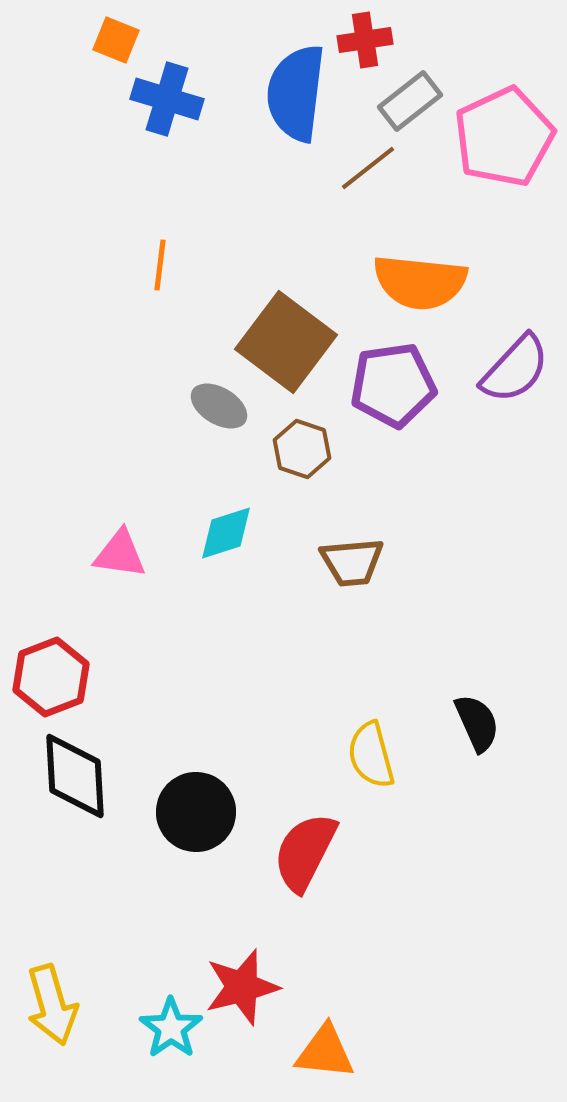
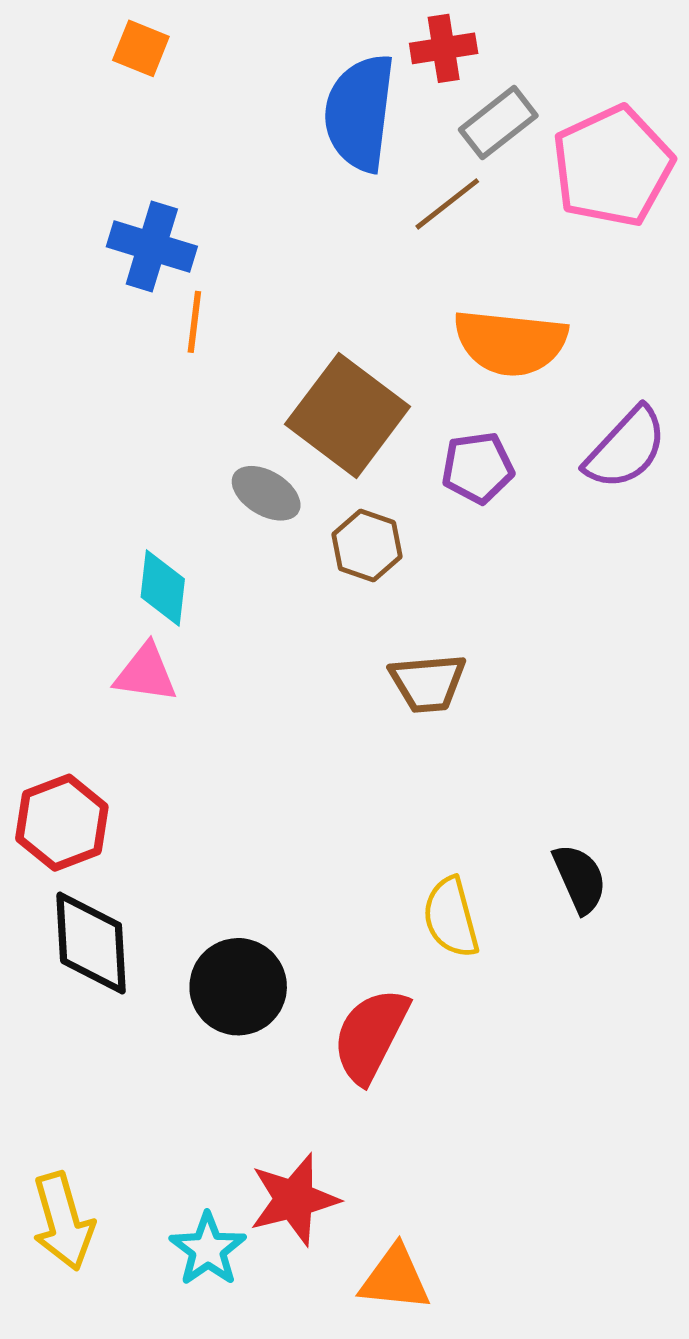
blue cross: (167, 99) -> (152, 247), moved
purple pentagon: (393, 385) -> (478, 468), size x0.7
cyan diamond: (226, 533) -> (163, 588), moved, turned -66

